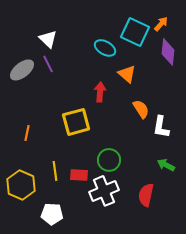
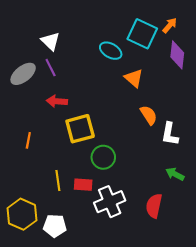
red arrow: (100, 92) -> (57, 101), moved, turned -90
green circle: (109, 160) -> (103, 157), moved
yellow hexagon: (21, 185) -> (22, 214), moved

